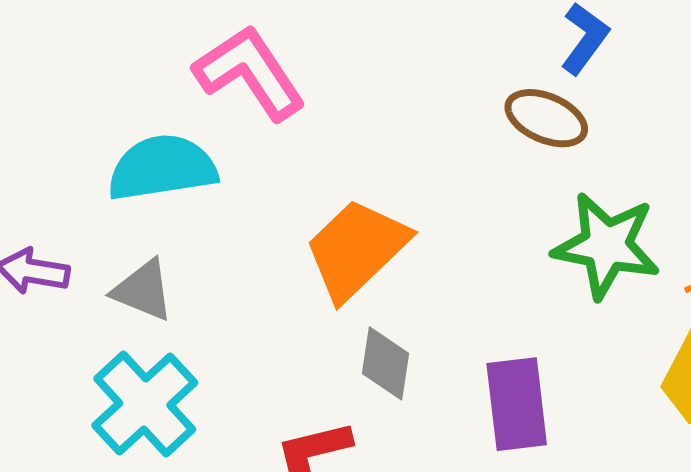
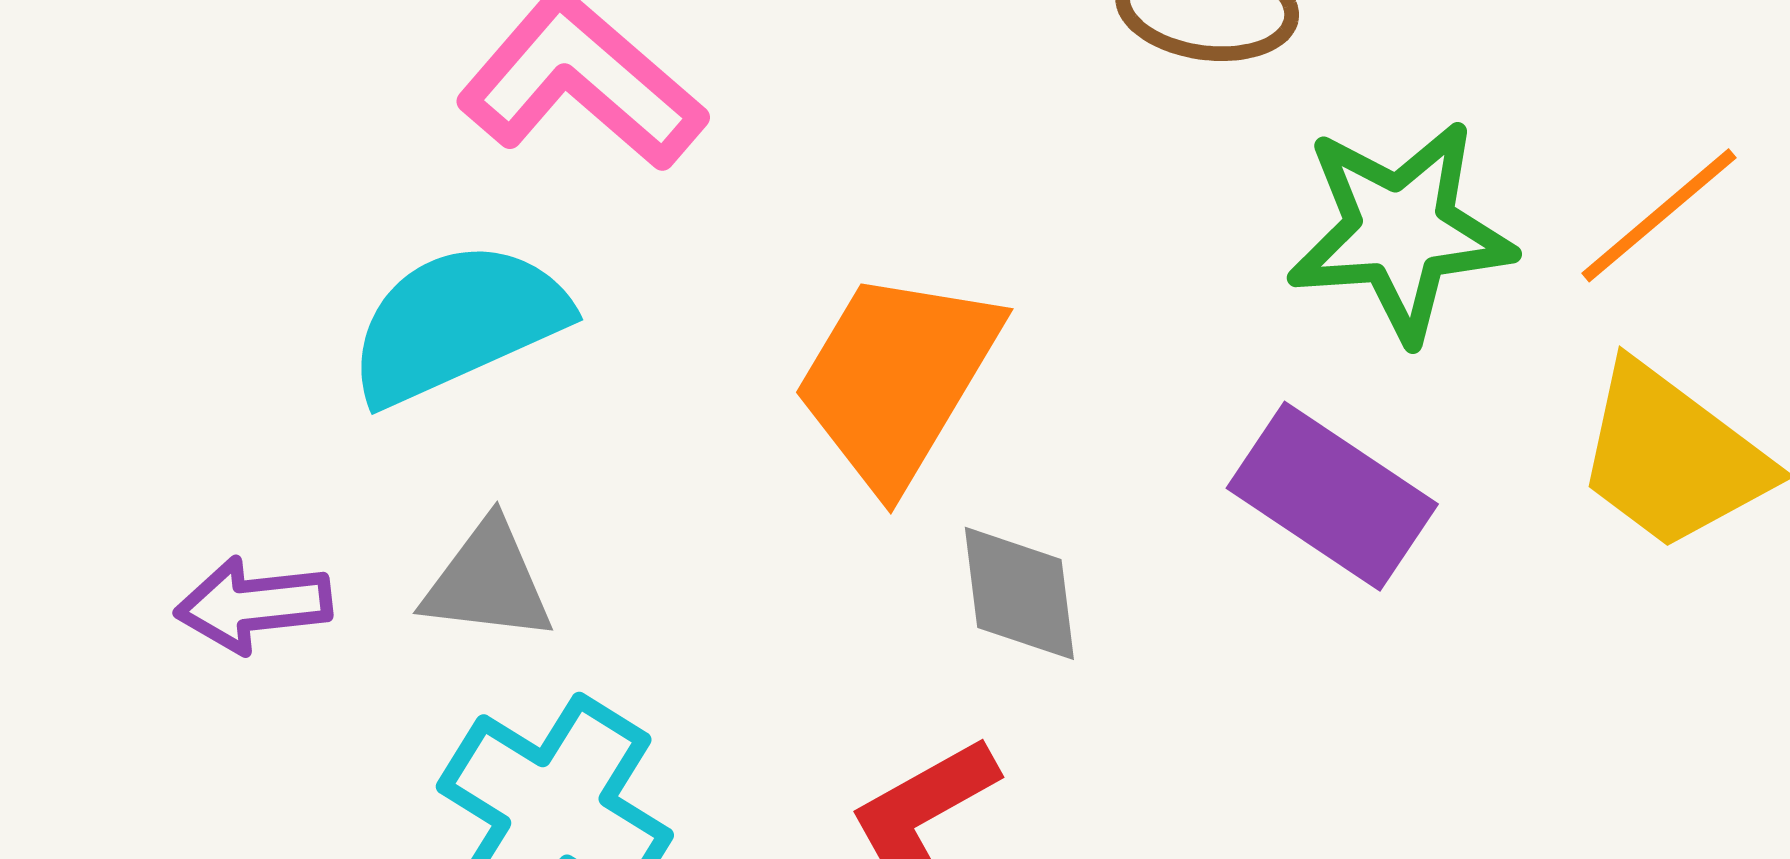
purple rectangle: (517, 404) -> (1332, 496), moved, turned -34

